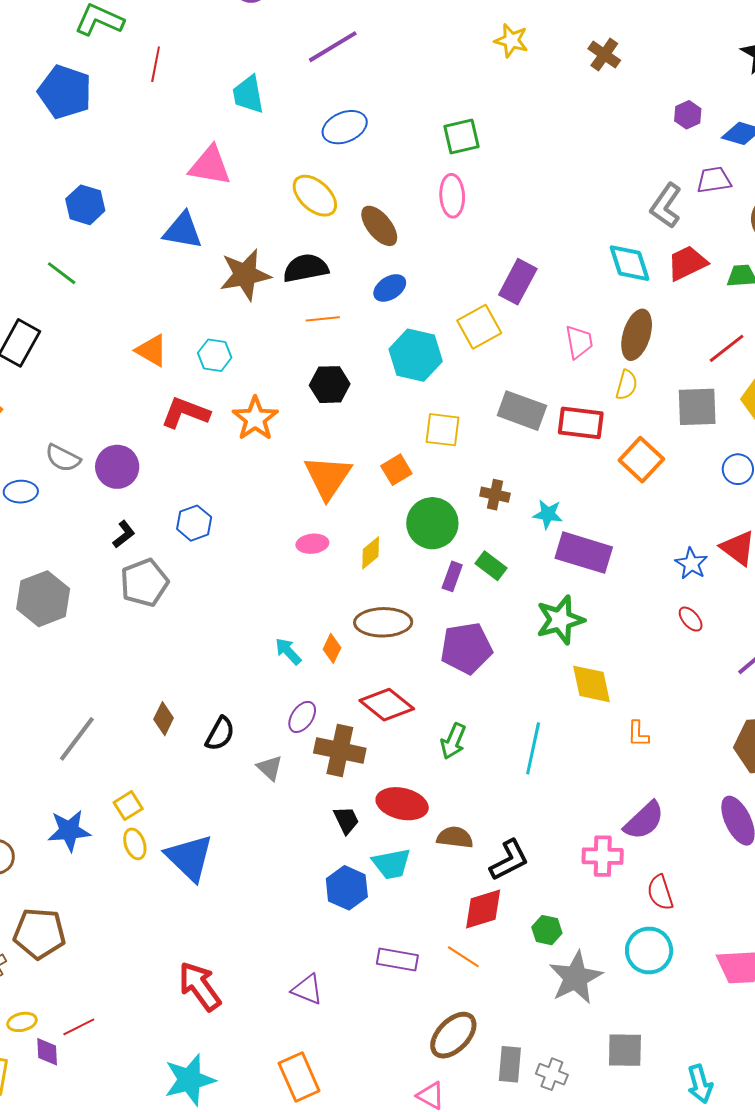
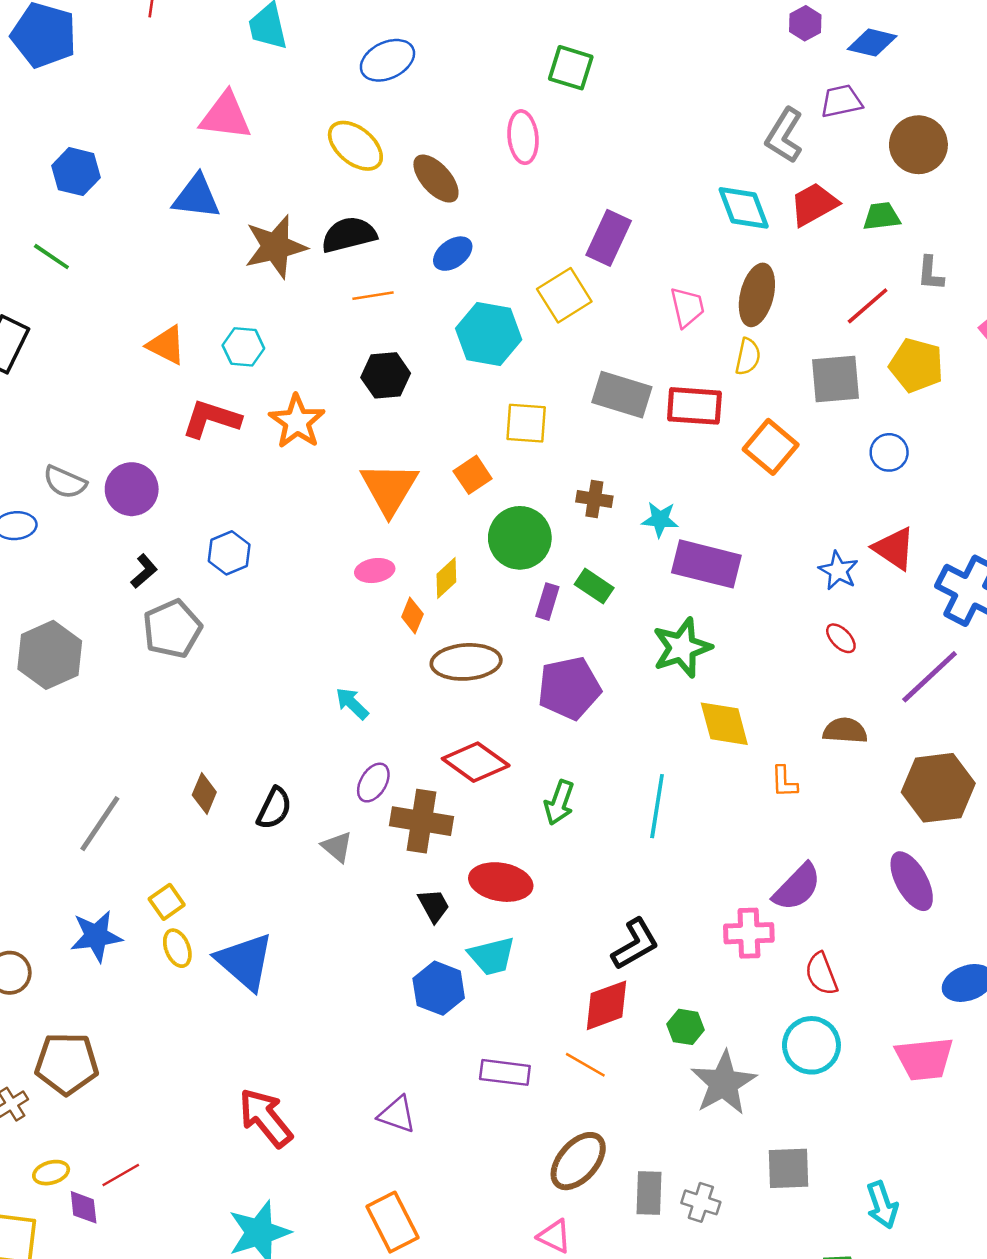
green square: (461, 136) -> (571, 68), moved, turned 33
orange diamond: (332, 648) -> (412, 616), moved
brown semicircle: (455, 837) -> (845, 731), moved

